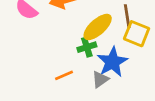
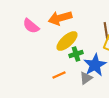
yellow ellipse: (98, 27) -> (67, 41), moved

